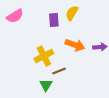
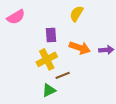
purple rectangle: (54, 20) -> (51, 35), moved
green triangle: (46, 85) -> (49, 90), turned 32

